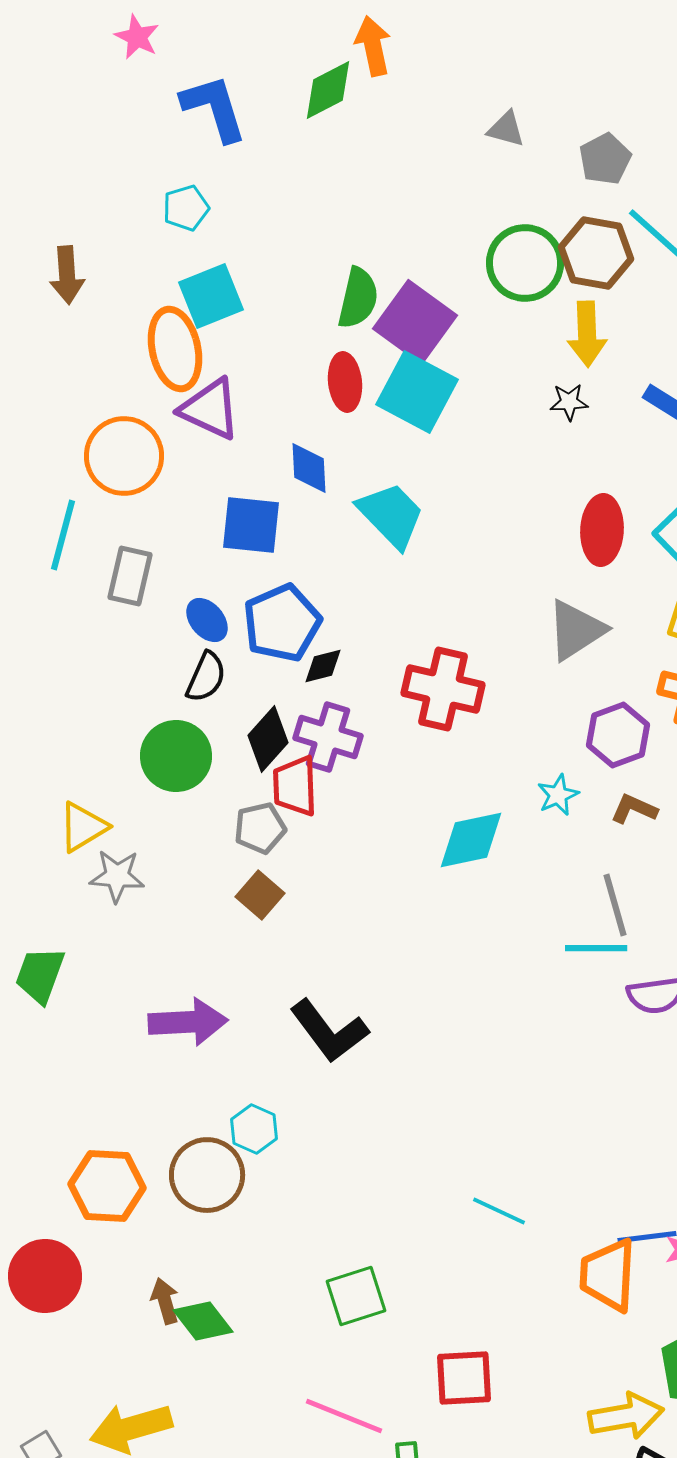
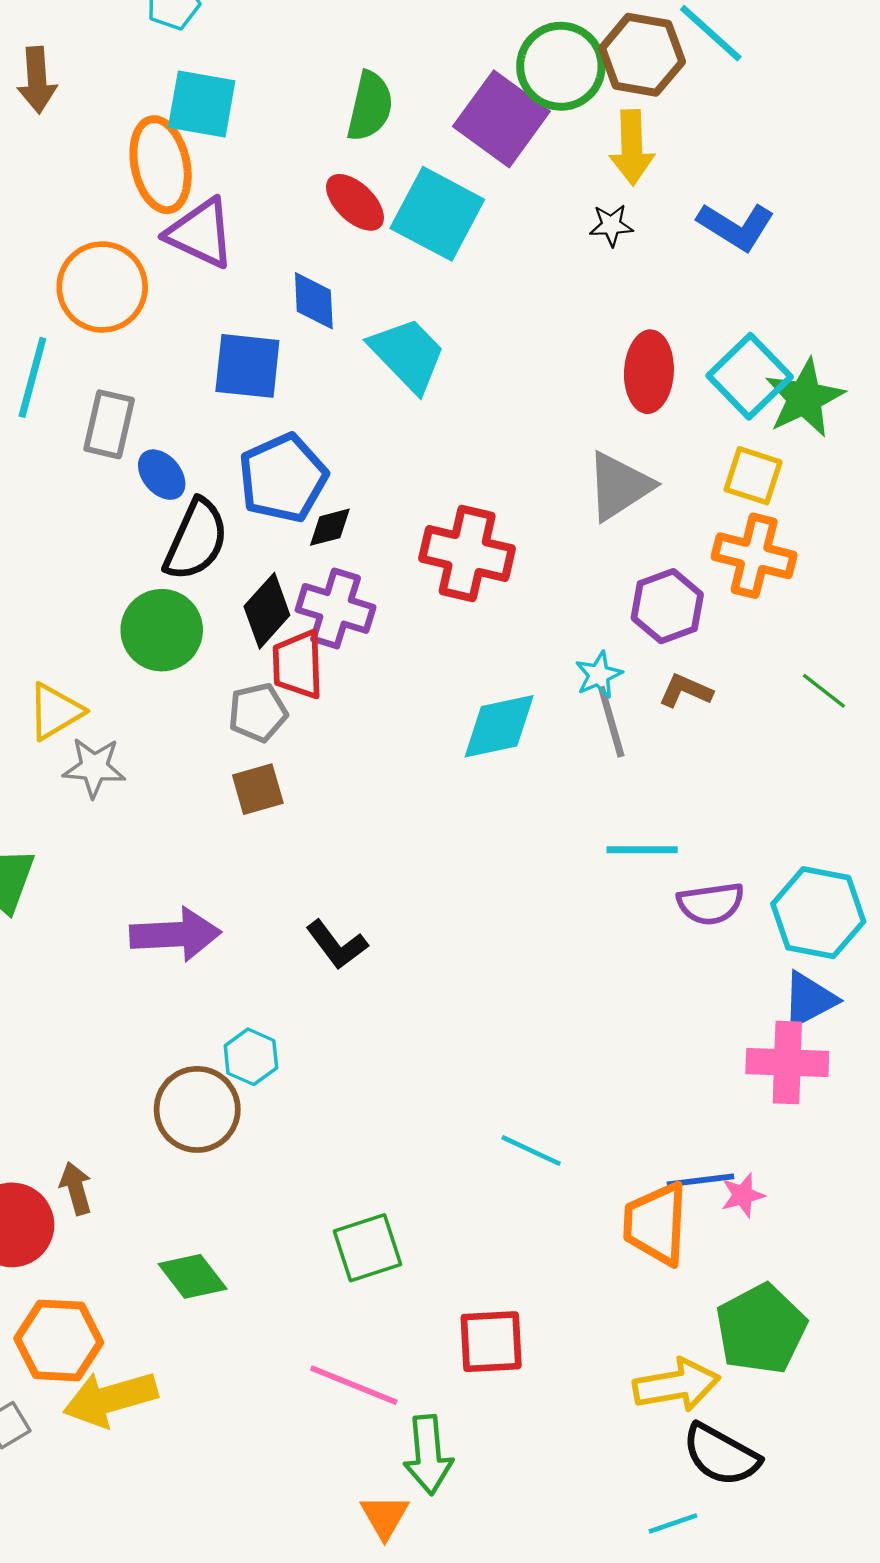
cyan square: (211, 296) -> (202, 104), turned 32
purple square: (415, 322) -> (501, 119), moved
red ellipse: (345, 382) -> (355, 202), turned -40
blue ellipse: (207, 620) -> (162, 475), moved
black semicircle: (206, 677) -> (196, 540), size x1.4
brown square: (260, 895) -> (258, 789), turned 33
gray line: (615, 905) -> (611, 722), moved
black L-shape: (329, 1031) -> (337, 945), size x0.7
orange hexagon: (107, 1186) -> (59, 1340), moved
brown arrow: (165, 1301) -> (76, 1188), moved

